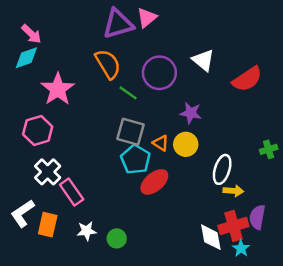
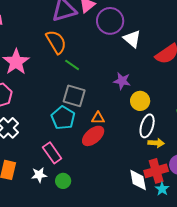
purple circle: (159, 73) -> (110, 21), moved
orange triangle: (161, 143) -> (98, 118), moved, turned -32
yellow circle: (186, 144) -> (140, 101), moved
cyan pentagon: (136, 159) -> (63, 118), moved
pink rectangle: (72, 192) -> (52, 153), moved

